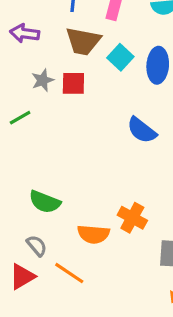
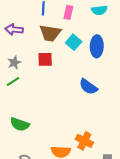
gray star: (43, 80) -> (14, 63), moved
green semicircle: (45, 202) -> (20, 124), moved

